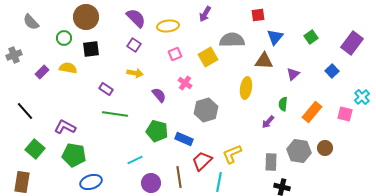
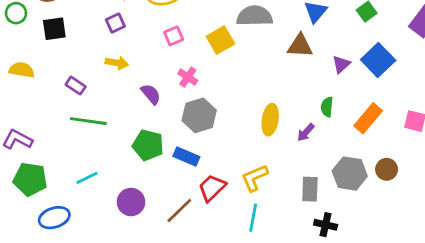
purple square: (134, 45) -> (115, 23), turned 32
yellow semicircle: (68, 68) -> (22, 70), moved
blue square: (332, 71) -> (378, 60), moved, size x1.6
yellow ellipse: (246, 88) -> (270, 120), moved
gray hexagon: (206, 110) -> (199, 115), moved
cyan line: (135, 160) -> (87, 178), moved
brown line: (179, 177) -> (179, 211), turned 55
cyan line: (219, 182) -> (253, 218), moved
purple circle: (151, 183) -> (131, 202), moved

